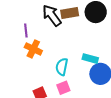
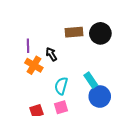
black arrow: (52, 15) -> (51, 54), moved, size x0.6
cyan rectangle: (90, 59) -> (91, 80), turned 35

